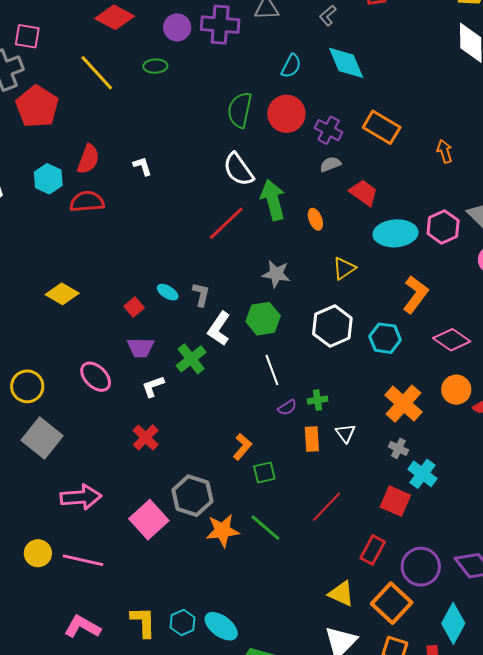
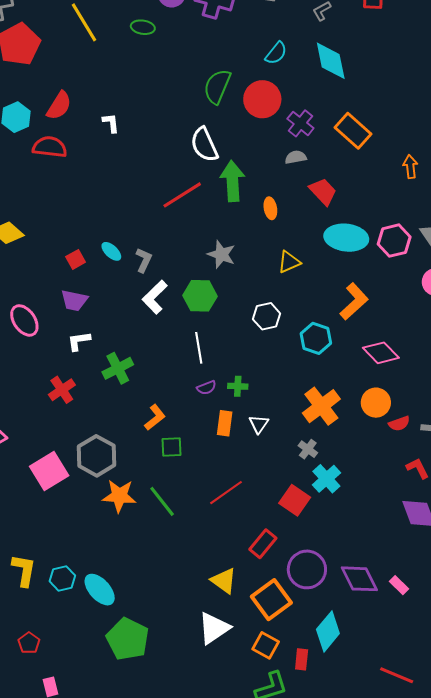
white hexagon: (332, 326) -> (267, 316), size x0.7
green cross: (191, 359) -> (118, 368), moved

